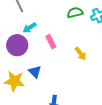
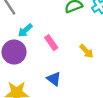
blue triangle: (35, 72) -> (54, 79), moved

